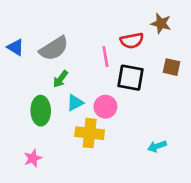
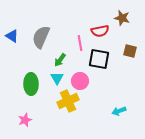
gray semicircle: (54, 49) -> (41, 37), turned 145
green arrow: (60, 79) -> (60, 60), moved
cyan triangle: (75, 103) -> (57, 78), turned -32
yellow cross: (90, 133) -> (68, 101), turned -30

